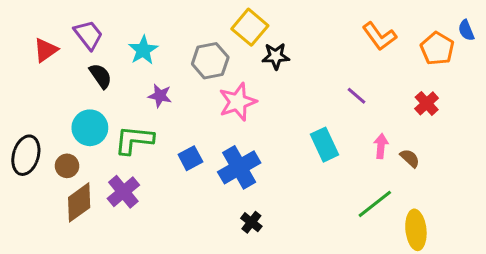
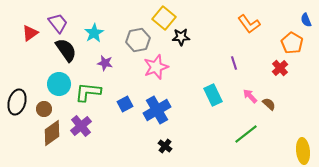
orange pentagon: (437, 49) -> (292, 43), moved
black semicircle: (101, 76) -> (66, 50), size x1.4
purple line: (357, 96) -> (234, 63), turned 32
pink arrow: (381, 146) -> (250, 96), turned -49
yellow ellipse: (416, 230) -> (303, 151), moved

